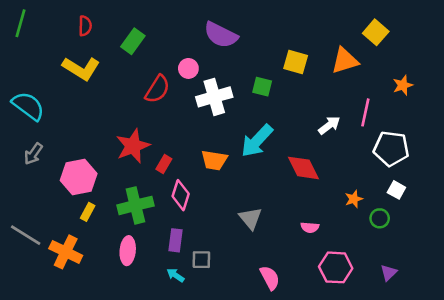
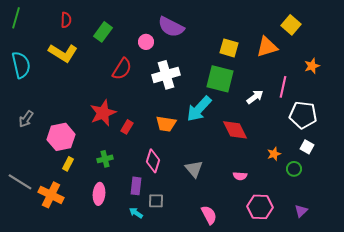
pink circle: (188, 68) -> (146, 42), moved
green square: (262, 87) -> (220, 79), moved, size x1.8
cyan semicircle: (28, 106) -> (21, 65), moved, turned 40
pink diamond: (181, 195) -> (153, 161), moved
green cross: (135, 205) -> (105, 159), size x0.6

